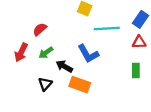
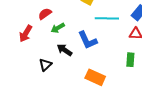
green arrow: (46, 53) -> (58, 28), moved
orange rectangle: (80, 85) -> (95, 77), moved

